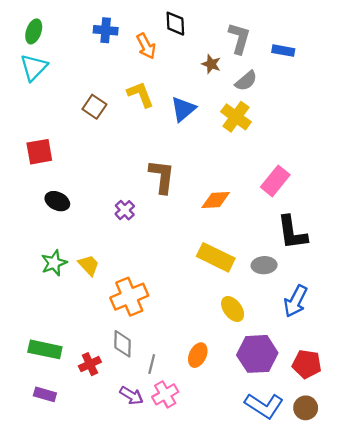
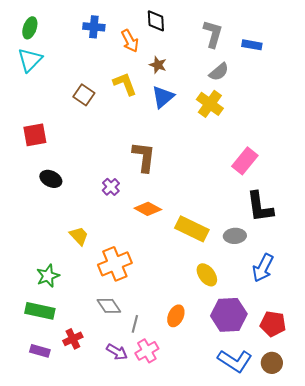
brown star: (211, 64) -> (158, 65), moved
orange diamond: (216, 200) -> (148, 209), moved, turned 32
green star: (54, 263) -> (48, 276), moved
gray diamond: (122, 344) -> (109, 306), turned -35
red cross: (90, 364) -> (73, 339), moved

